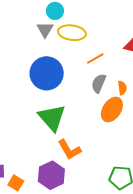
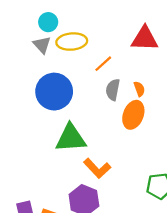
green triangle: (52, 118) -> (71, 138), turned -40

